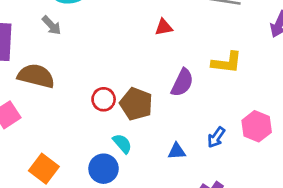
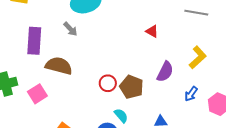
red triangle: (164, 27) -> (152, 31), turned 40
yellow L-shape: (227, 62) -> (198, 57), turned -50
blue arrow: (216, 137) -> (191, 94), moved

